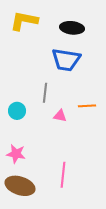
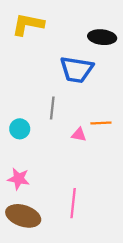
black ellipse: (72, 28) -> (102, 37), moved
pink triangle: (60, 116) -> (79, 135), moved

